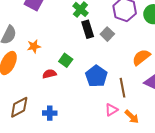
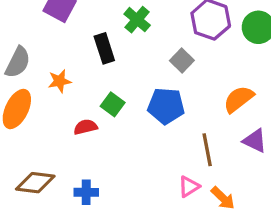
black rectangle: (88, 29) -> (104, 48), moved
blue pentagon: (96, 76) -> (166, 106), moved, turned -30
brown diamond: (19, 107) -> (35, 183), turned 35

